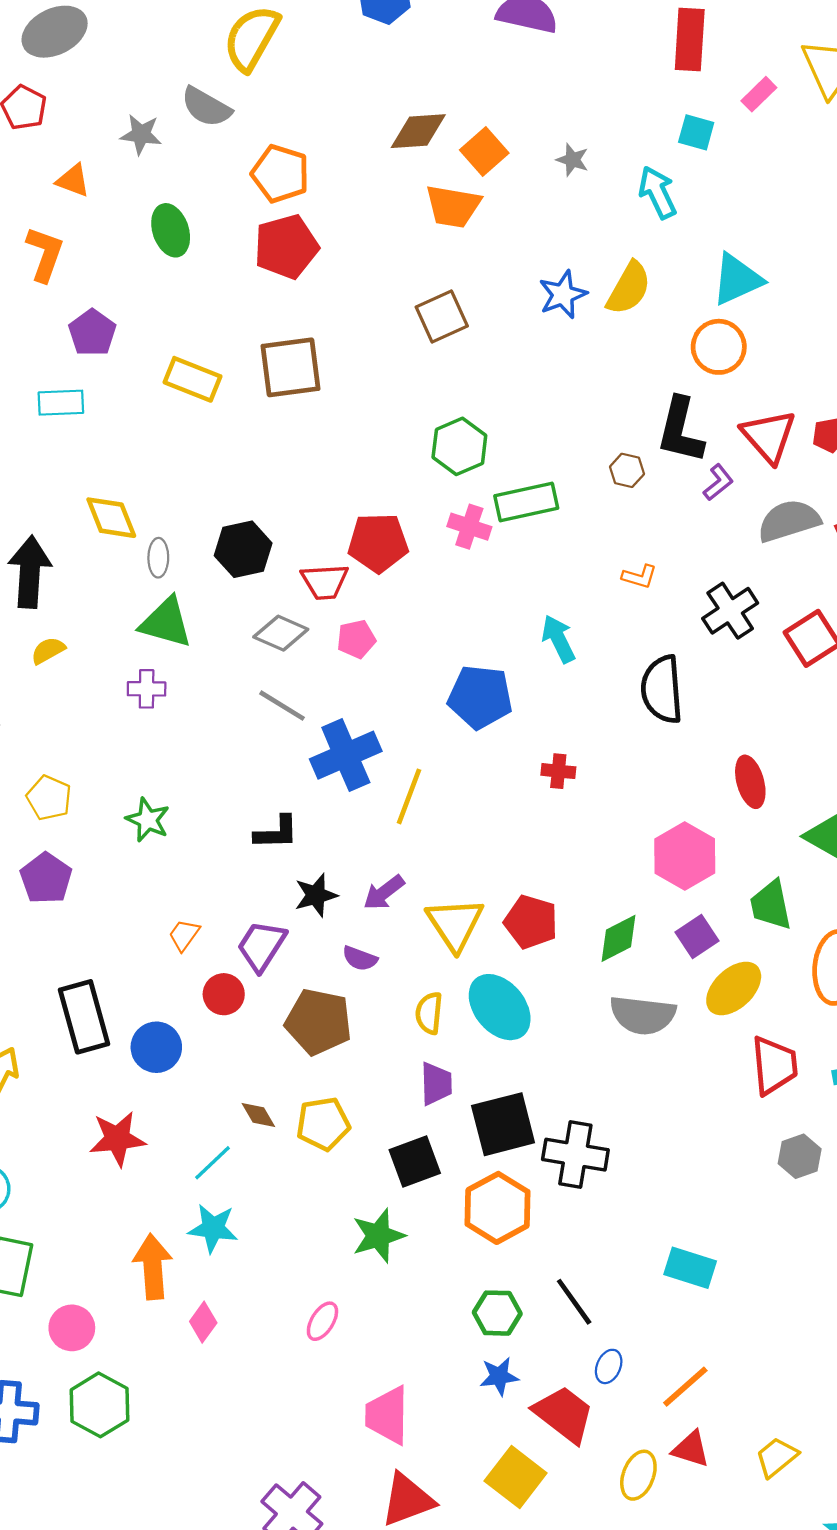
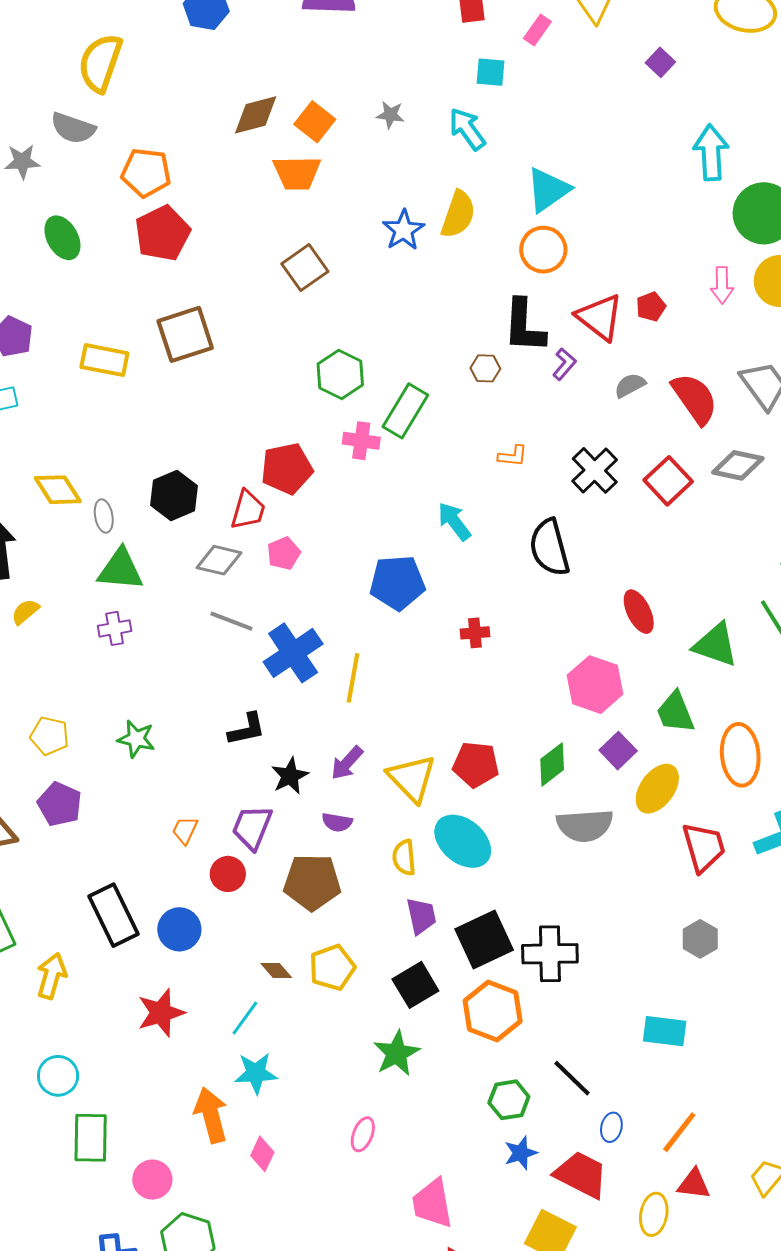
green rectangle: (526, 502) -> (405, 411), turned -36
gray semicircle: (789, 521) -> (630, 385), size x0.6
red trapezoid: (325, 582) -> (248, 510), turned -60
gray hexagon: (800, 1156) -> (700, 939), moved

